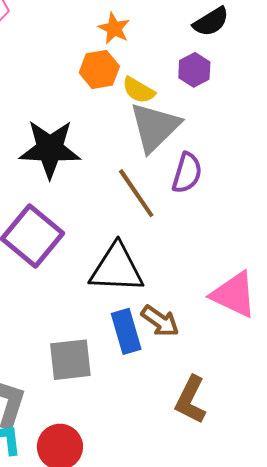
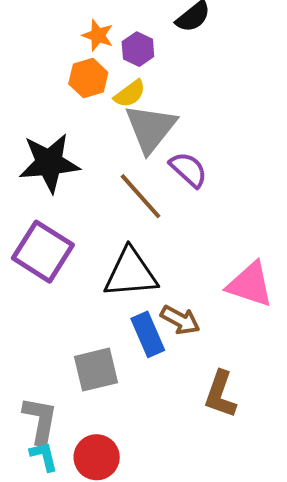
purple hexagon: (194, 70) -> (138, 49), moved
yellow semicircle: (138, 90) -> (130, 94), turned -60
purple semicircle: (187, 173) -> (188, 170), turned -57

